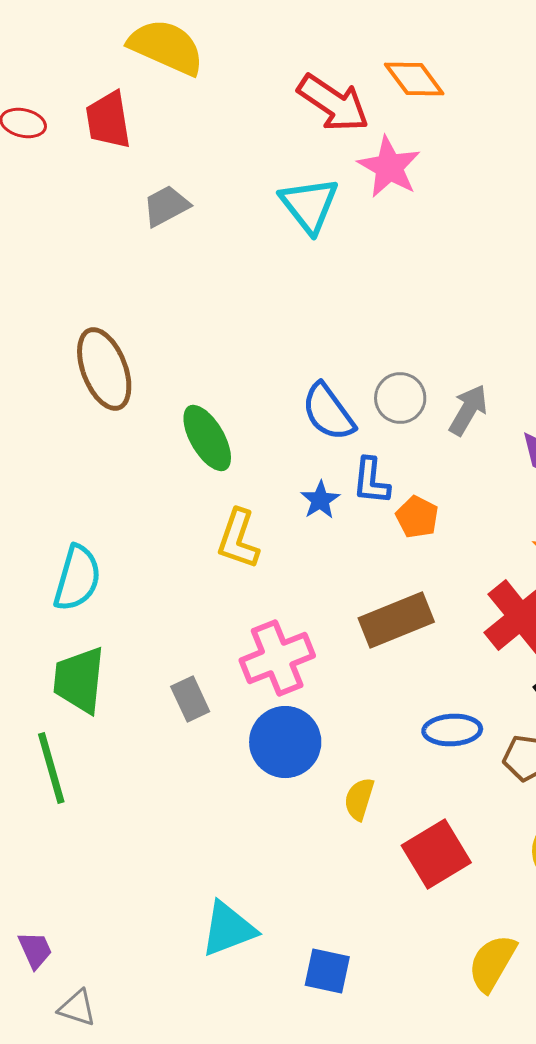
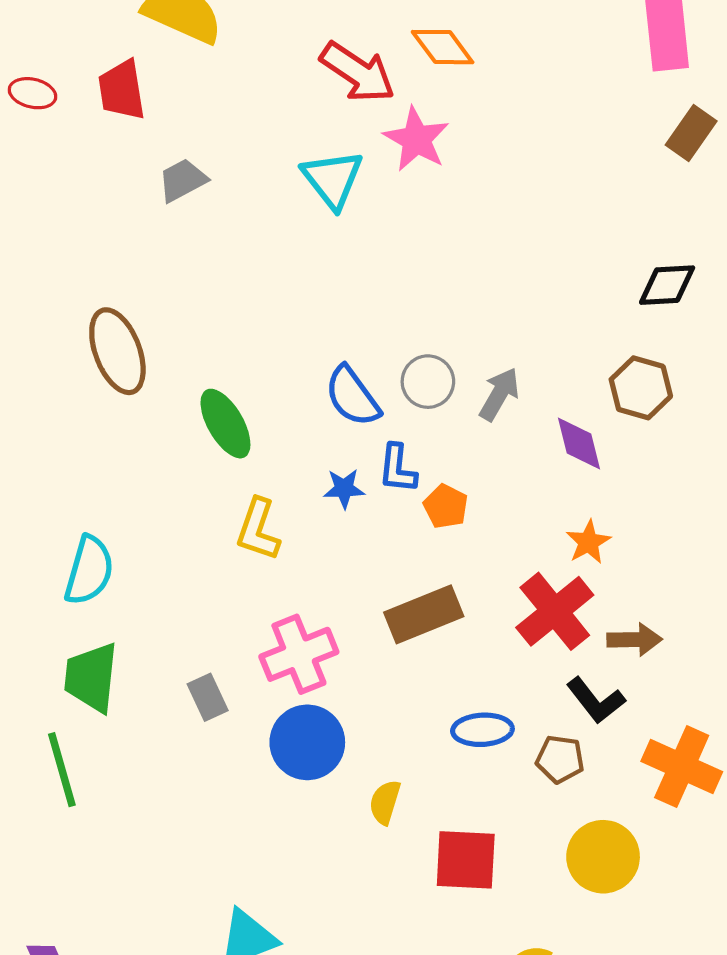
blue star: (320, 500) -> (344, 489), turned 30
red square: (436, 854) -> (466, 860), turned 34

